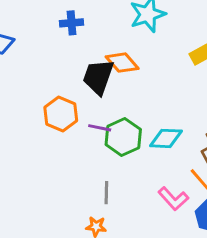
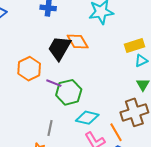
cyan diamond: (166, 138) -> (87, 118), moved

